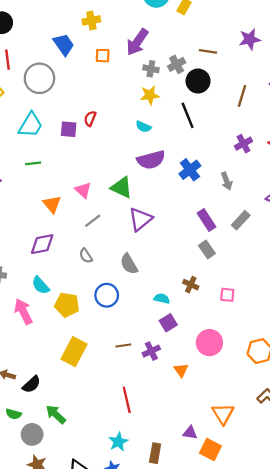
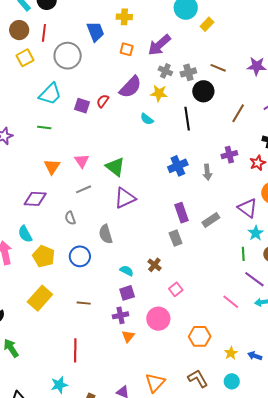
purple semicircle: (151, 160) -> (130, 87), moved, turned -45
gray arrow: (227, 181) -> (207, 172), moved
pink square: (227, 295) -> (176, 289), moved, turned 32
purple cross: (151, 351) -> (120, 315), moved

